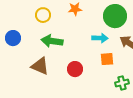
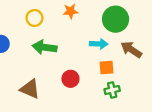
brown triangle: (40, 66) -> (30, 89), moved
green cross: (122, 83) -> (112, 90), moved

